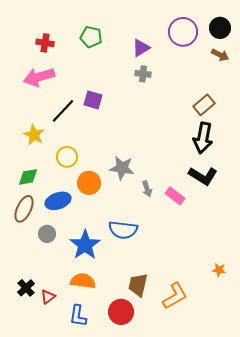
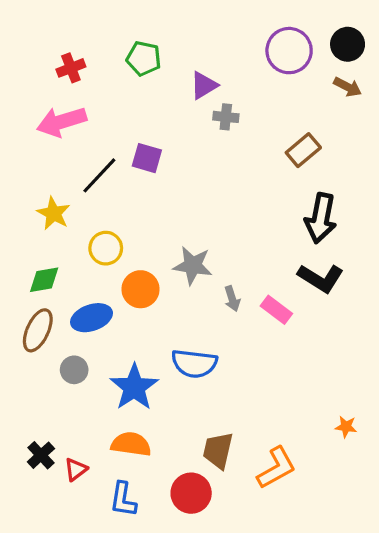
red cross: (45, 43) -> (71, 68), turned -30
purple triangle: (141, 48) -> (204, 85), moved
brown rectangle: (204, 105) -> (303, 150), moved

